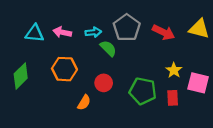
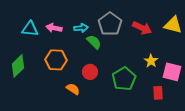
green pentagon: (143, 91) -> (124, 79), turned 30
red rectangle: (173, 98) -> (158, 93), moved
orange semicircle: (84, 102) -> (73, 89), turned -88

